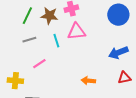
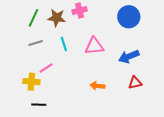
pink triangle: (76, 32) -> (94, 46), moved
yellow cross: (15, 81) -> (31, 82), moved

